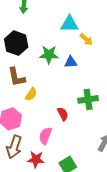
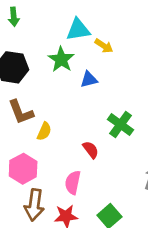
green star: (49, 55) -> (61, 59), moved, turned -30
green cross: (88, 99) -> (121, 125), turned -36

